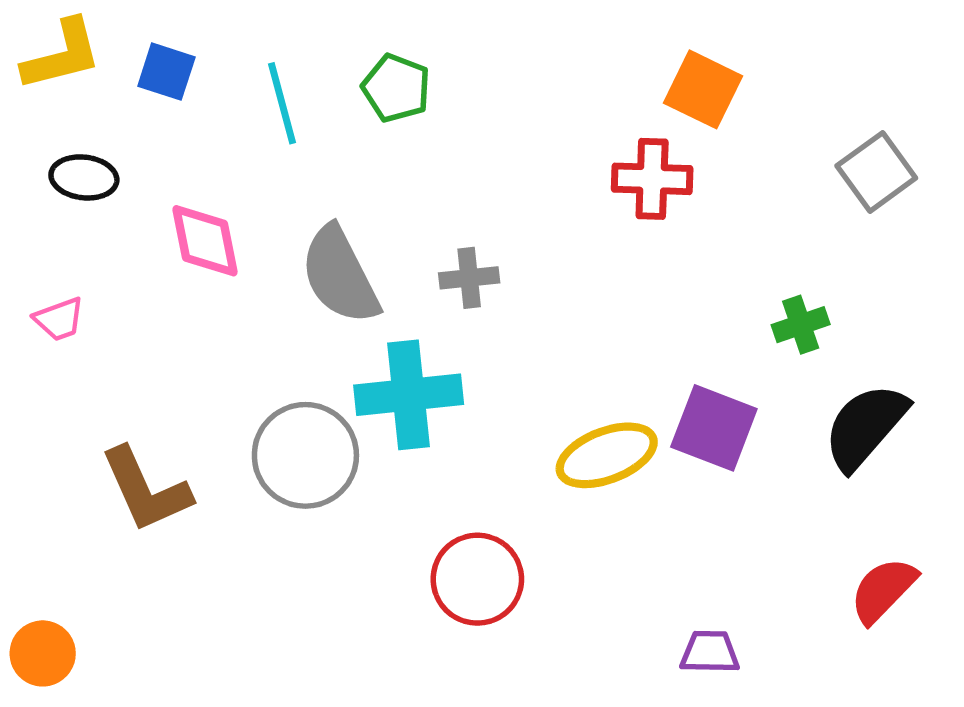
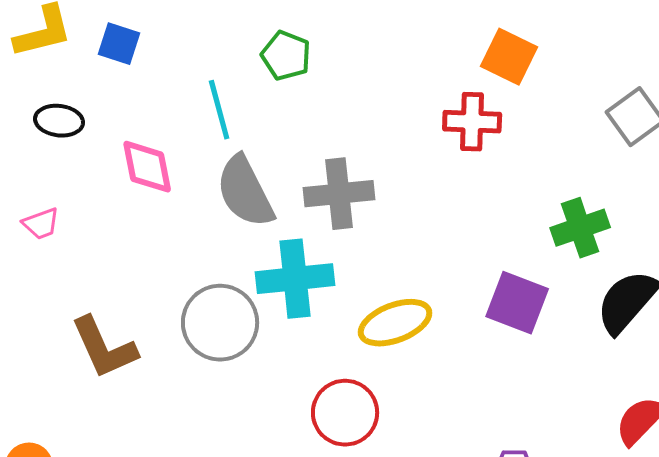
cyan line: (282, 103) -> (219, 110), moved
gray cross: (469, 278) -> (339, 194), size x1.6
green cross: (801, 325) -> (580, 228), size x1.4
yellow ellipse: (607, 455) -> (395, 323), moved

